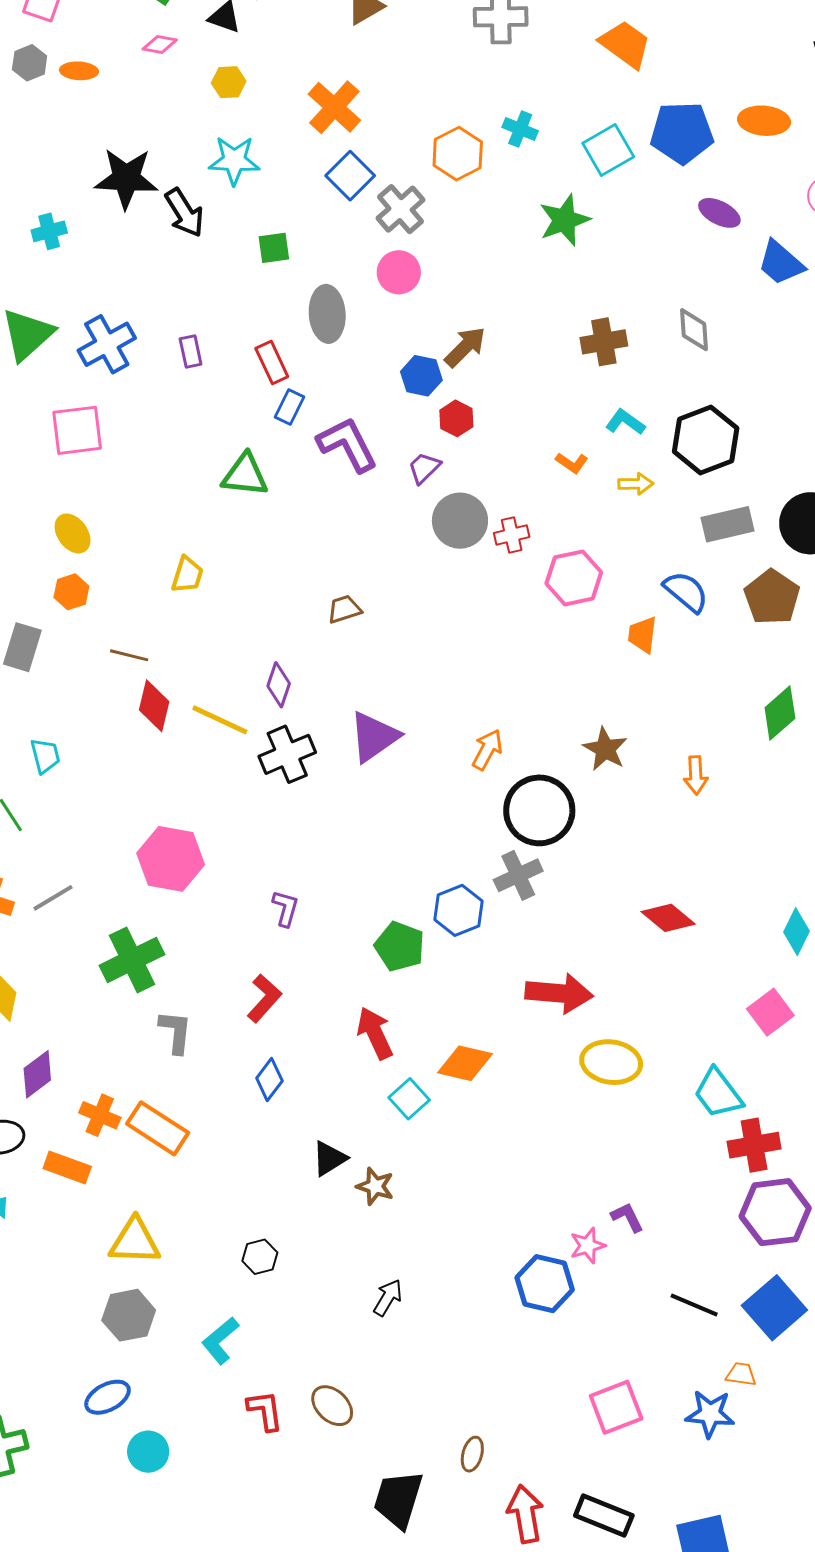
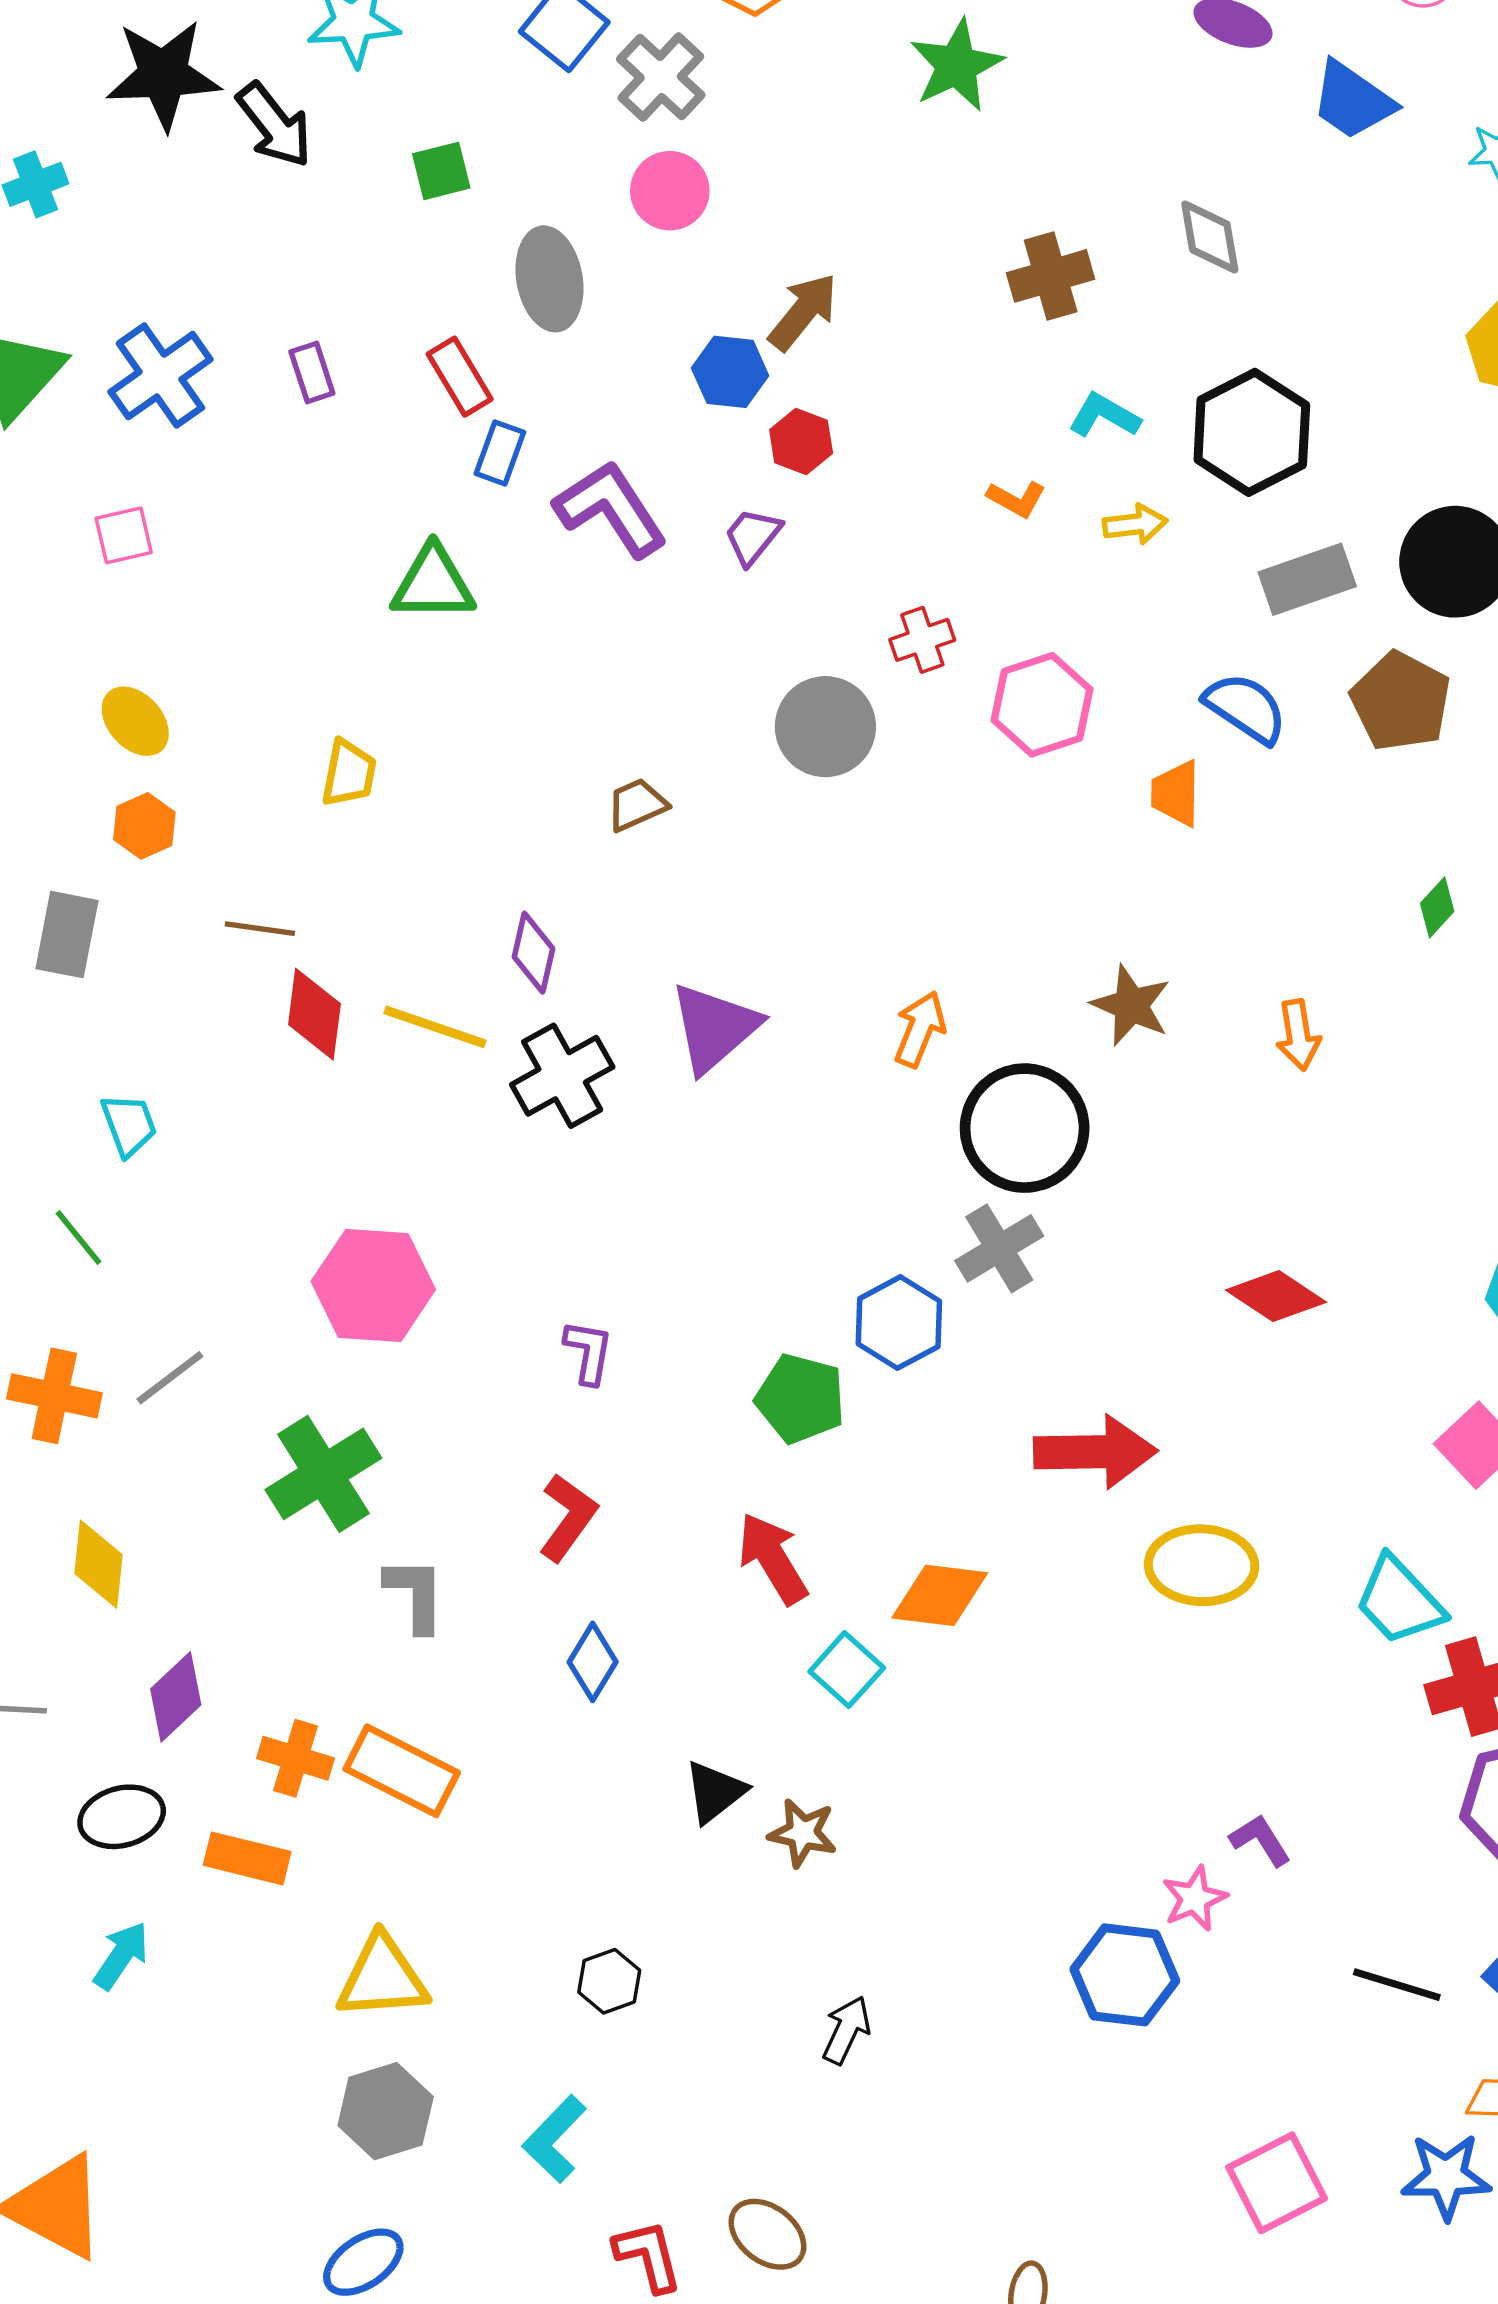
pink square: (77, 430) -> (124, 535), size x0.6
gray circle: (460, 521) -> (825, 727), moved
green diamond: (780, 713) -> (1437, 907), size x0.6

